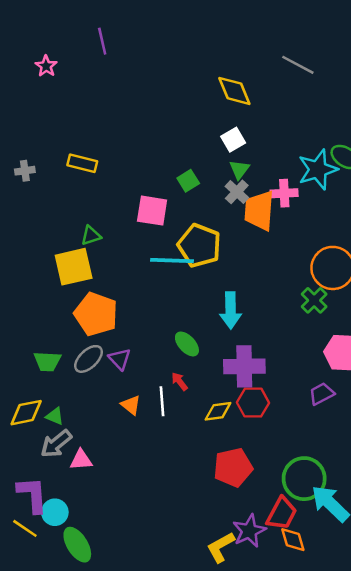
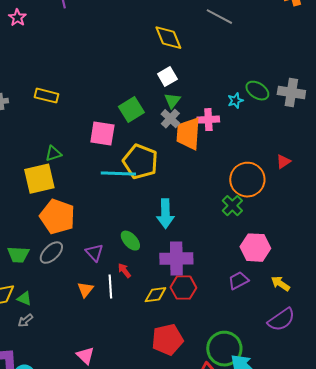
cyan star: (318, 169) -> (235, 101), size x0.5
green square: (188, 181) -> (131, 110), size x1.4
purple triangle: (120, 359) -> (94, 253), moved
orange triangle: (131, 405) -> (85, 290), turned 30
gray arrow: (56, 444) -> (25, 321), size x0.6
pink triangle: (81, 460) -> (85, 356), moved, turned 48

